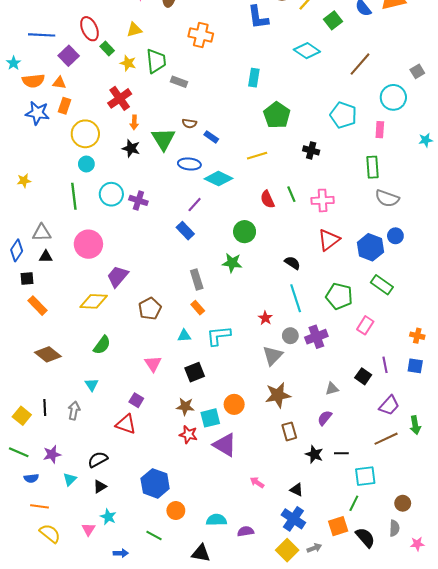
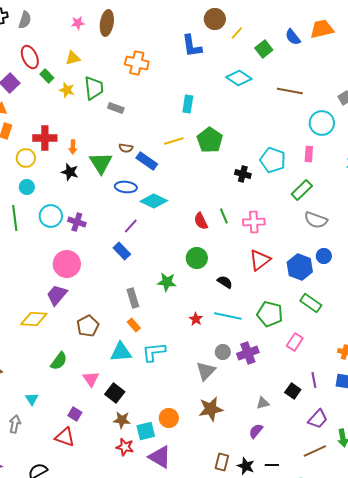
brown line: (360, 64) -> (290, 91), turned 60
red cross: (120, 98) -> (45, 138), moved, turned 35
cyan pentagon: (343, 115) -> (273, 160), moved
yellow circle: (85, 134) -> (26, 158), size x0.7
blue rectangle: (211, 137) -> (147, 161), size x1.5
yellow line: (257, 156) -> (174, 141), moved
green rectangle: (373, 167) -> (302, 190), turned 50
green circle: (245, 232) -> (197, 258), moved
pink circle: (88, 244) -> (67, 264), moved
cyan line: (296, 298) -> (228, 316), turned -60
red star: (265, 318) -> (196, 319), moved
cyan triangle: (184, 336) -> (121, 352), size x1.6
green semicircle: (102, 345) -> (59, 361), moved
black square: (195, 372) -> (115, 393), moved, turned -30
brown rectangle: (289, 431) -> (222, 462), moved, turned 30

